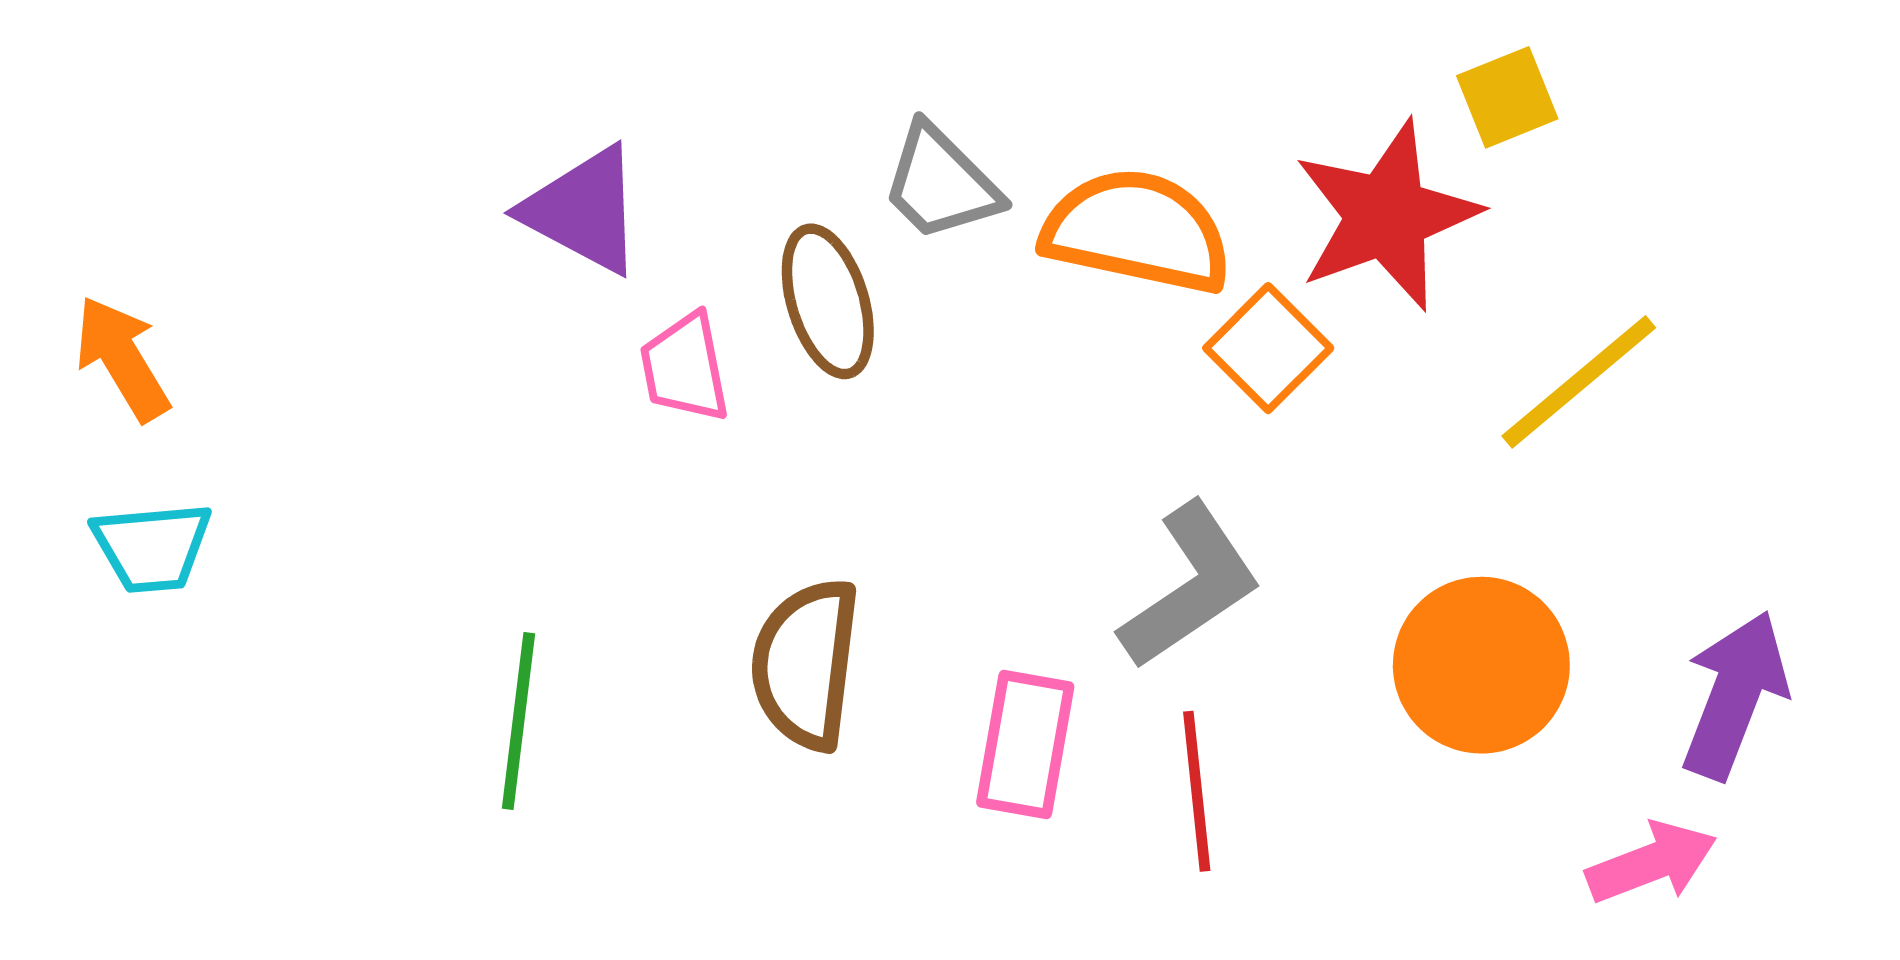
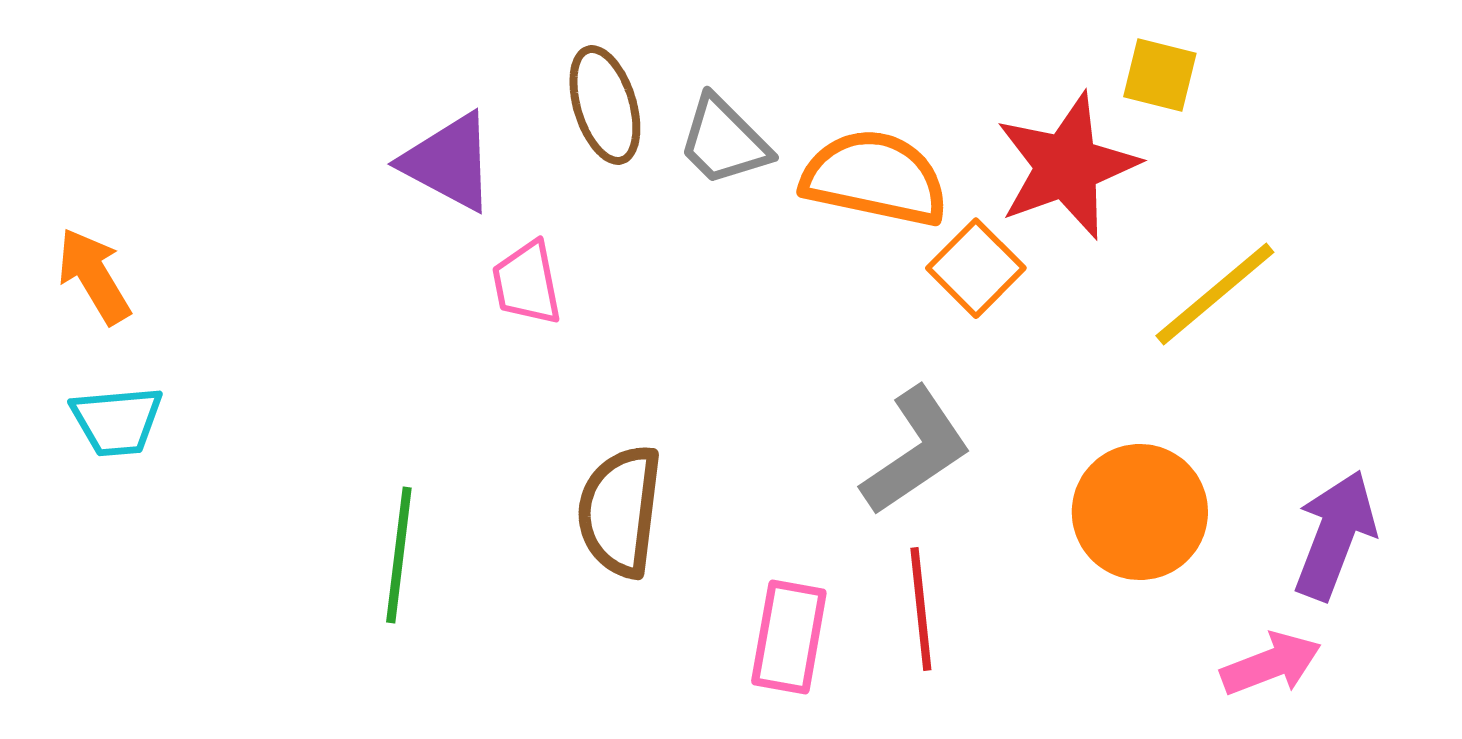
yellow square: (1507, 97) -> (1160, 75), turned 36
brown ellipse: (828, 301) -> (605, 105), moved
pink rectangle: (1025, 744) -> (789, 637), moved

